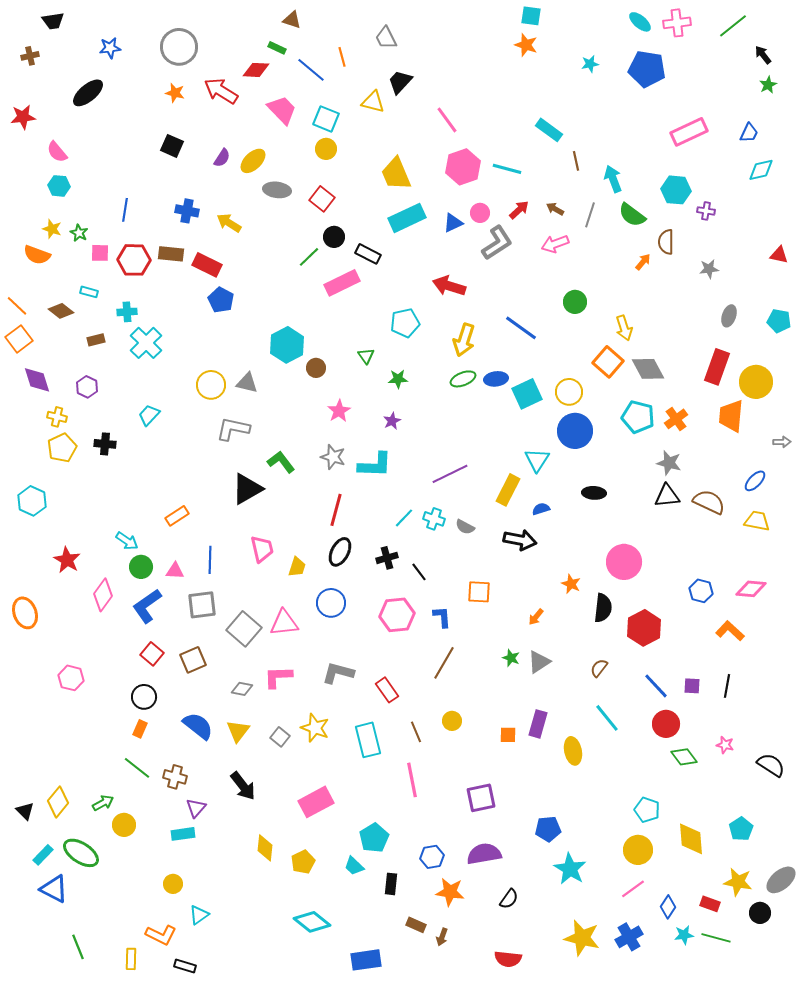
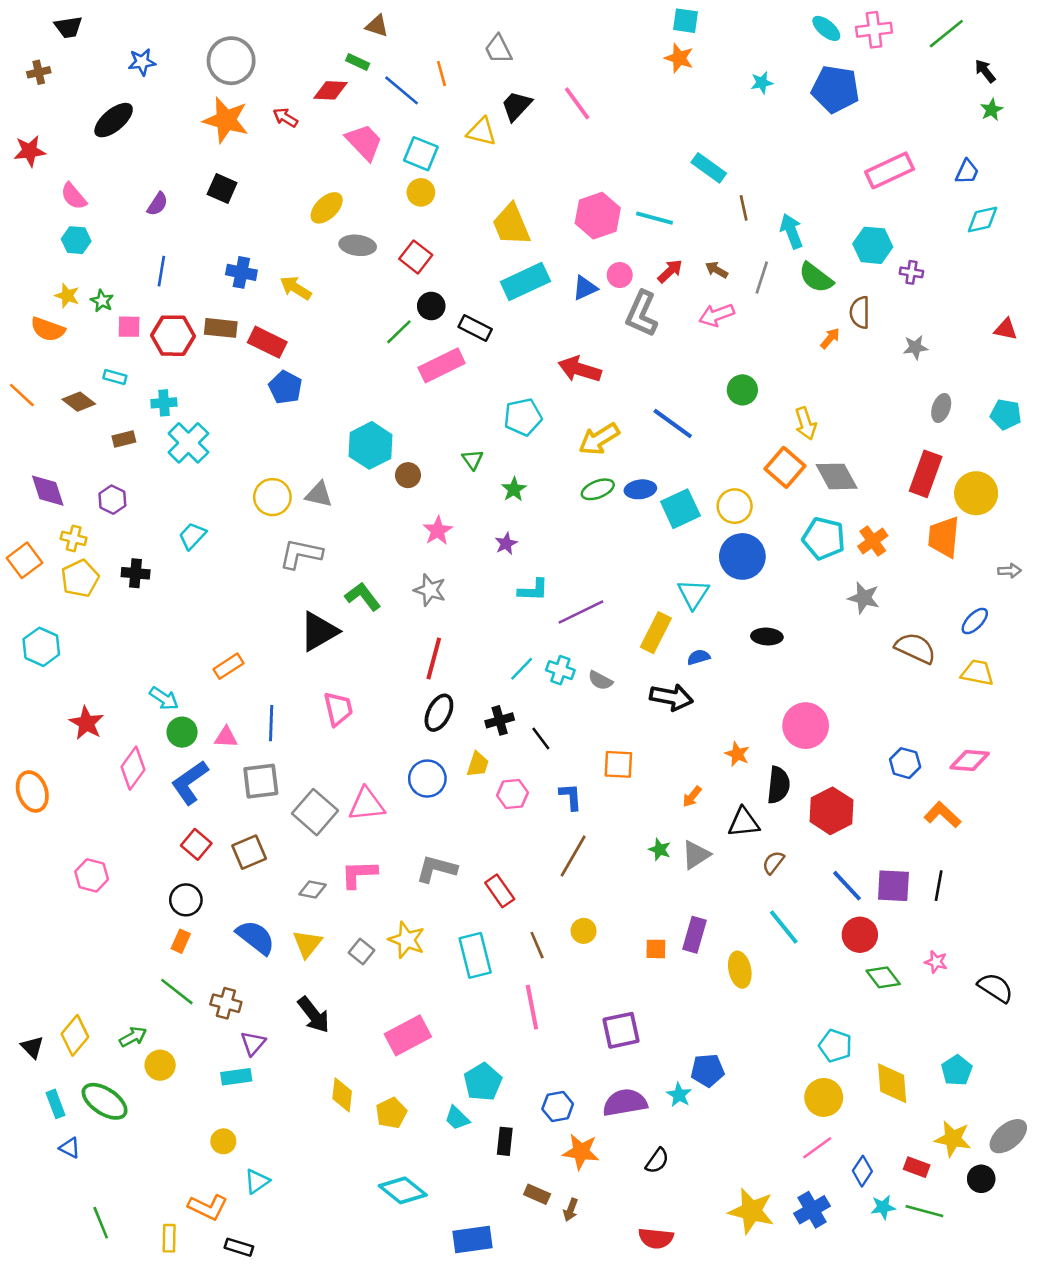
red arrow: (221, 91) -> (285, 117), size x0.6
orange star: (175, 93) -> (226, 120), size x1.8
pink line: (447, 120) -> (577, 103), moved
purple semicircle: (222, 158) -> (157, 204), moved
gray L-shape: (497, 243) -> (642, 314), turned 147
orange square: (19, 339) -> (25, 560), moved
yellow arrow: (464, 340) -> (599, 439), turned 40
green star: (398, 379) -> (514, 489), turned -30
cyan L-shape: (375, 465) -> (533, 590), moved, size x0.7
black triangle: (667, 496) -> (744, 822), moved
yellow trapezoid: (297, 567) -> (478, 764), moved
pink hexagon: (397, 615) -> (513, 794), size x0.7
purple square: (692, 686) -> (893, 886), size x1.6
cyan rectangle: (43, 855) -> (55, 1104), turned -65
cyan star: (570, 869) -> (679, 1095), moved, size x0.6
blue triangle: (54, 889) -> (70, 1148), size x0.6

